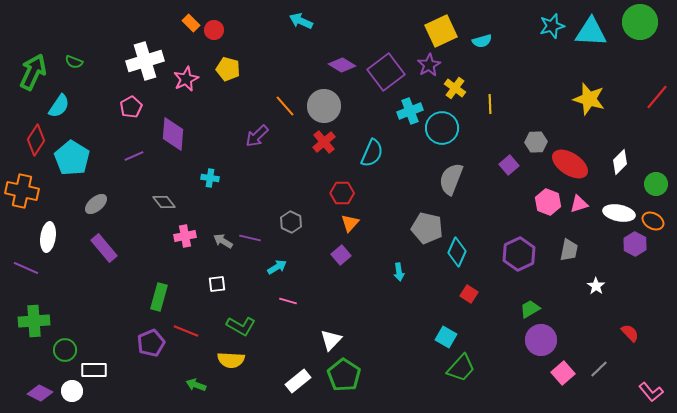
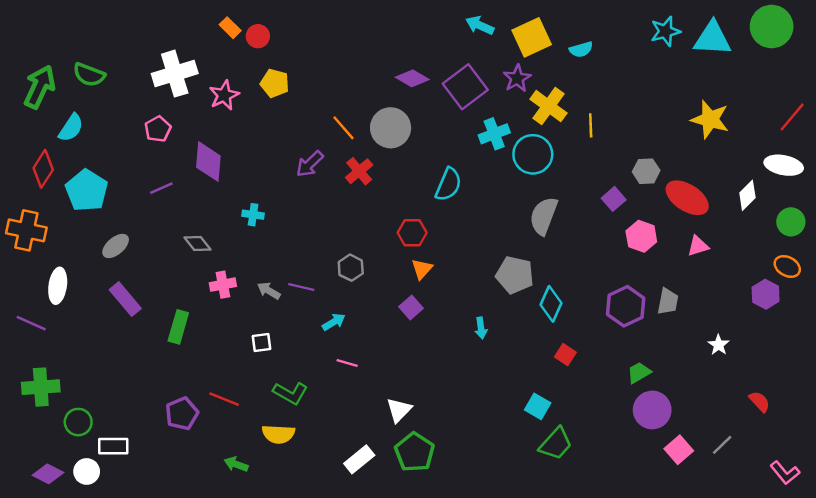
cyan arrow: (301, 21) -> (480, 25), moved
green semicircle: (74, 62) -> (89, 75), size x1.5
yellow cross: (455, 88) -> (548, 106), size x1.4
red cross: (324, 142) -> (359, 171), moved
pink hexagon: (548, 202) -> (641, 236), moved
white ellipse: (619, 213) -> (784, 165), moved
gray trapezoid: (569, 250) -> (668, 301), moved
green rectangle: (159, 297) -> (178, 327), moved

